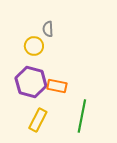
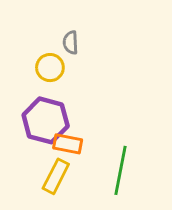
orange rectangle: (57, 86) -> (68, 144), moved

